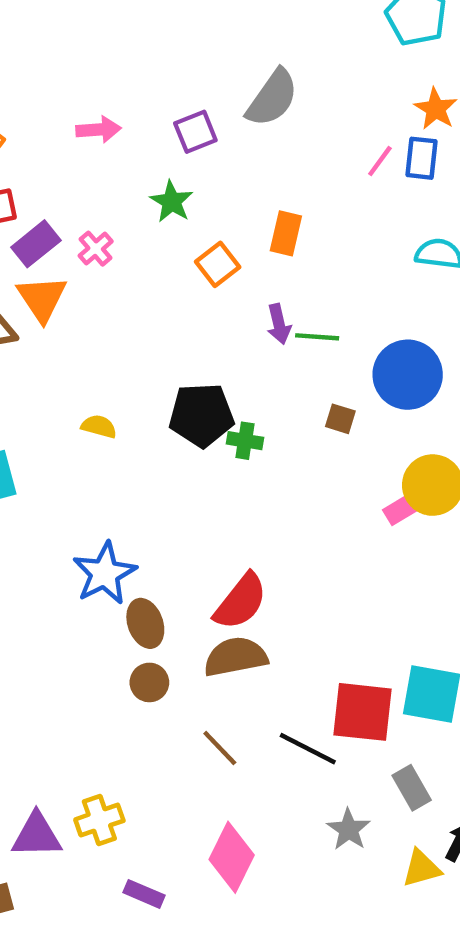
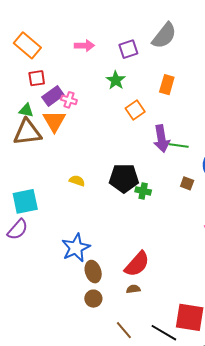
orange rectangle: (286, 233) -> (167, 85), moved
pink cross: (96, 249) -> (69, 100), moved, turned -35
purple arrow: (279, 324) -> (161, 139), size x1.5
brown semicircle: (236, 657) -> (133, 289), size x0.5

